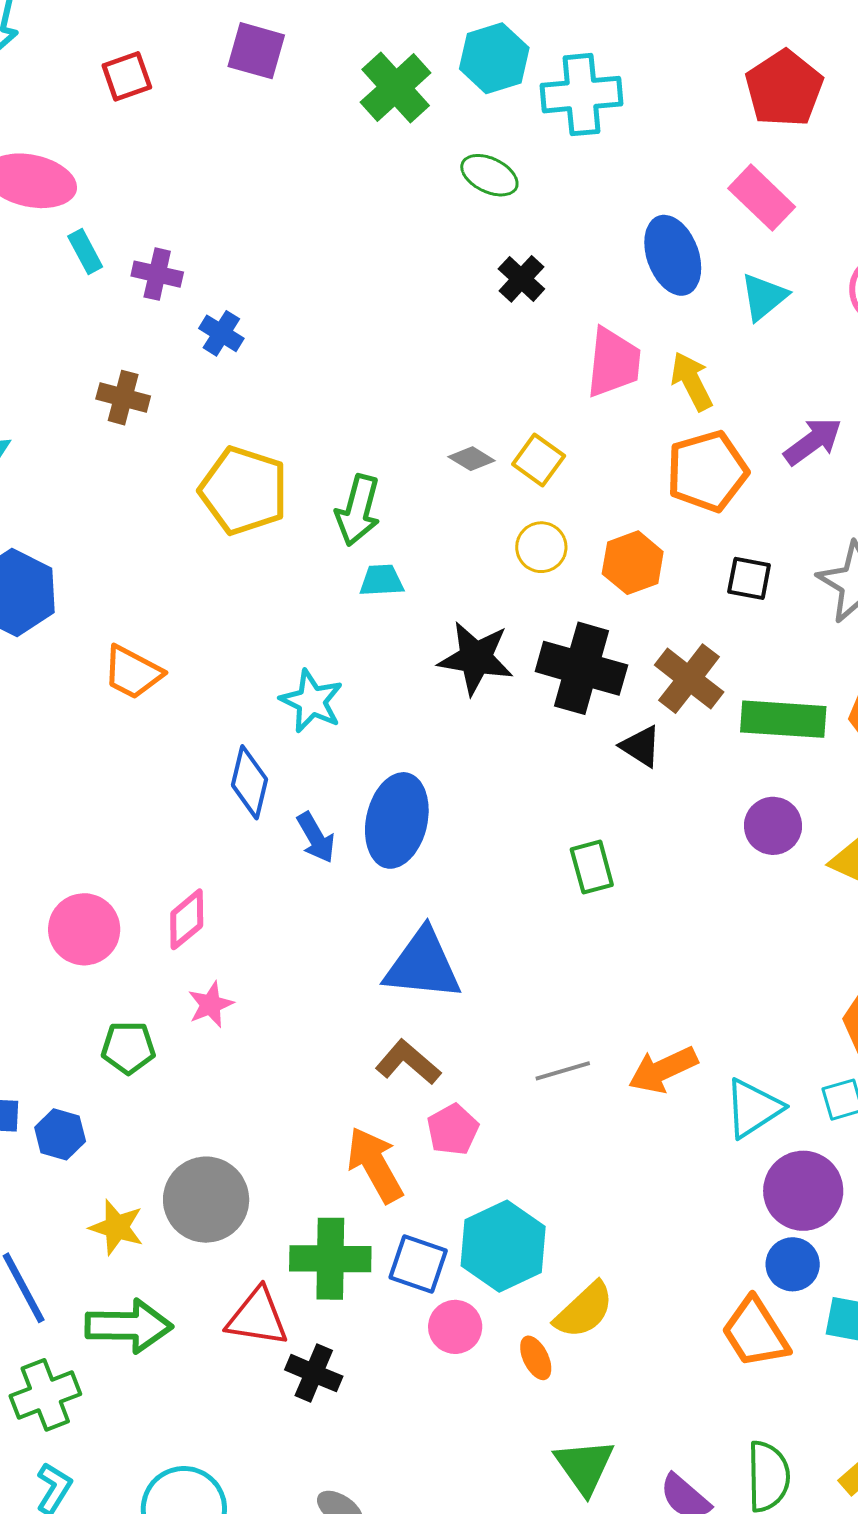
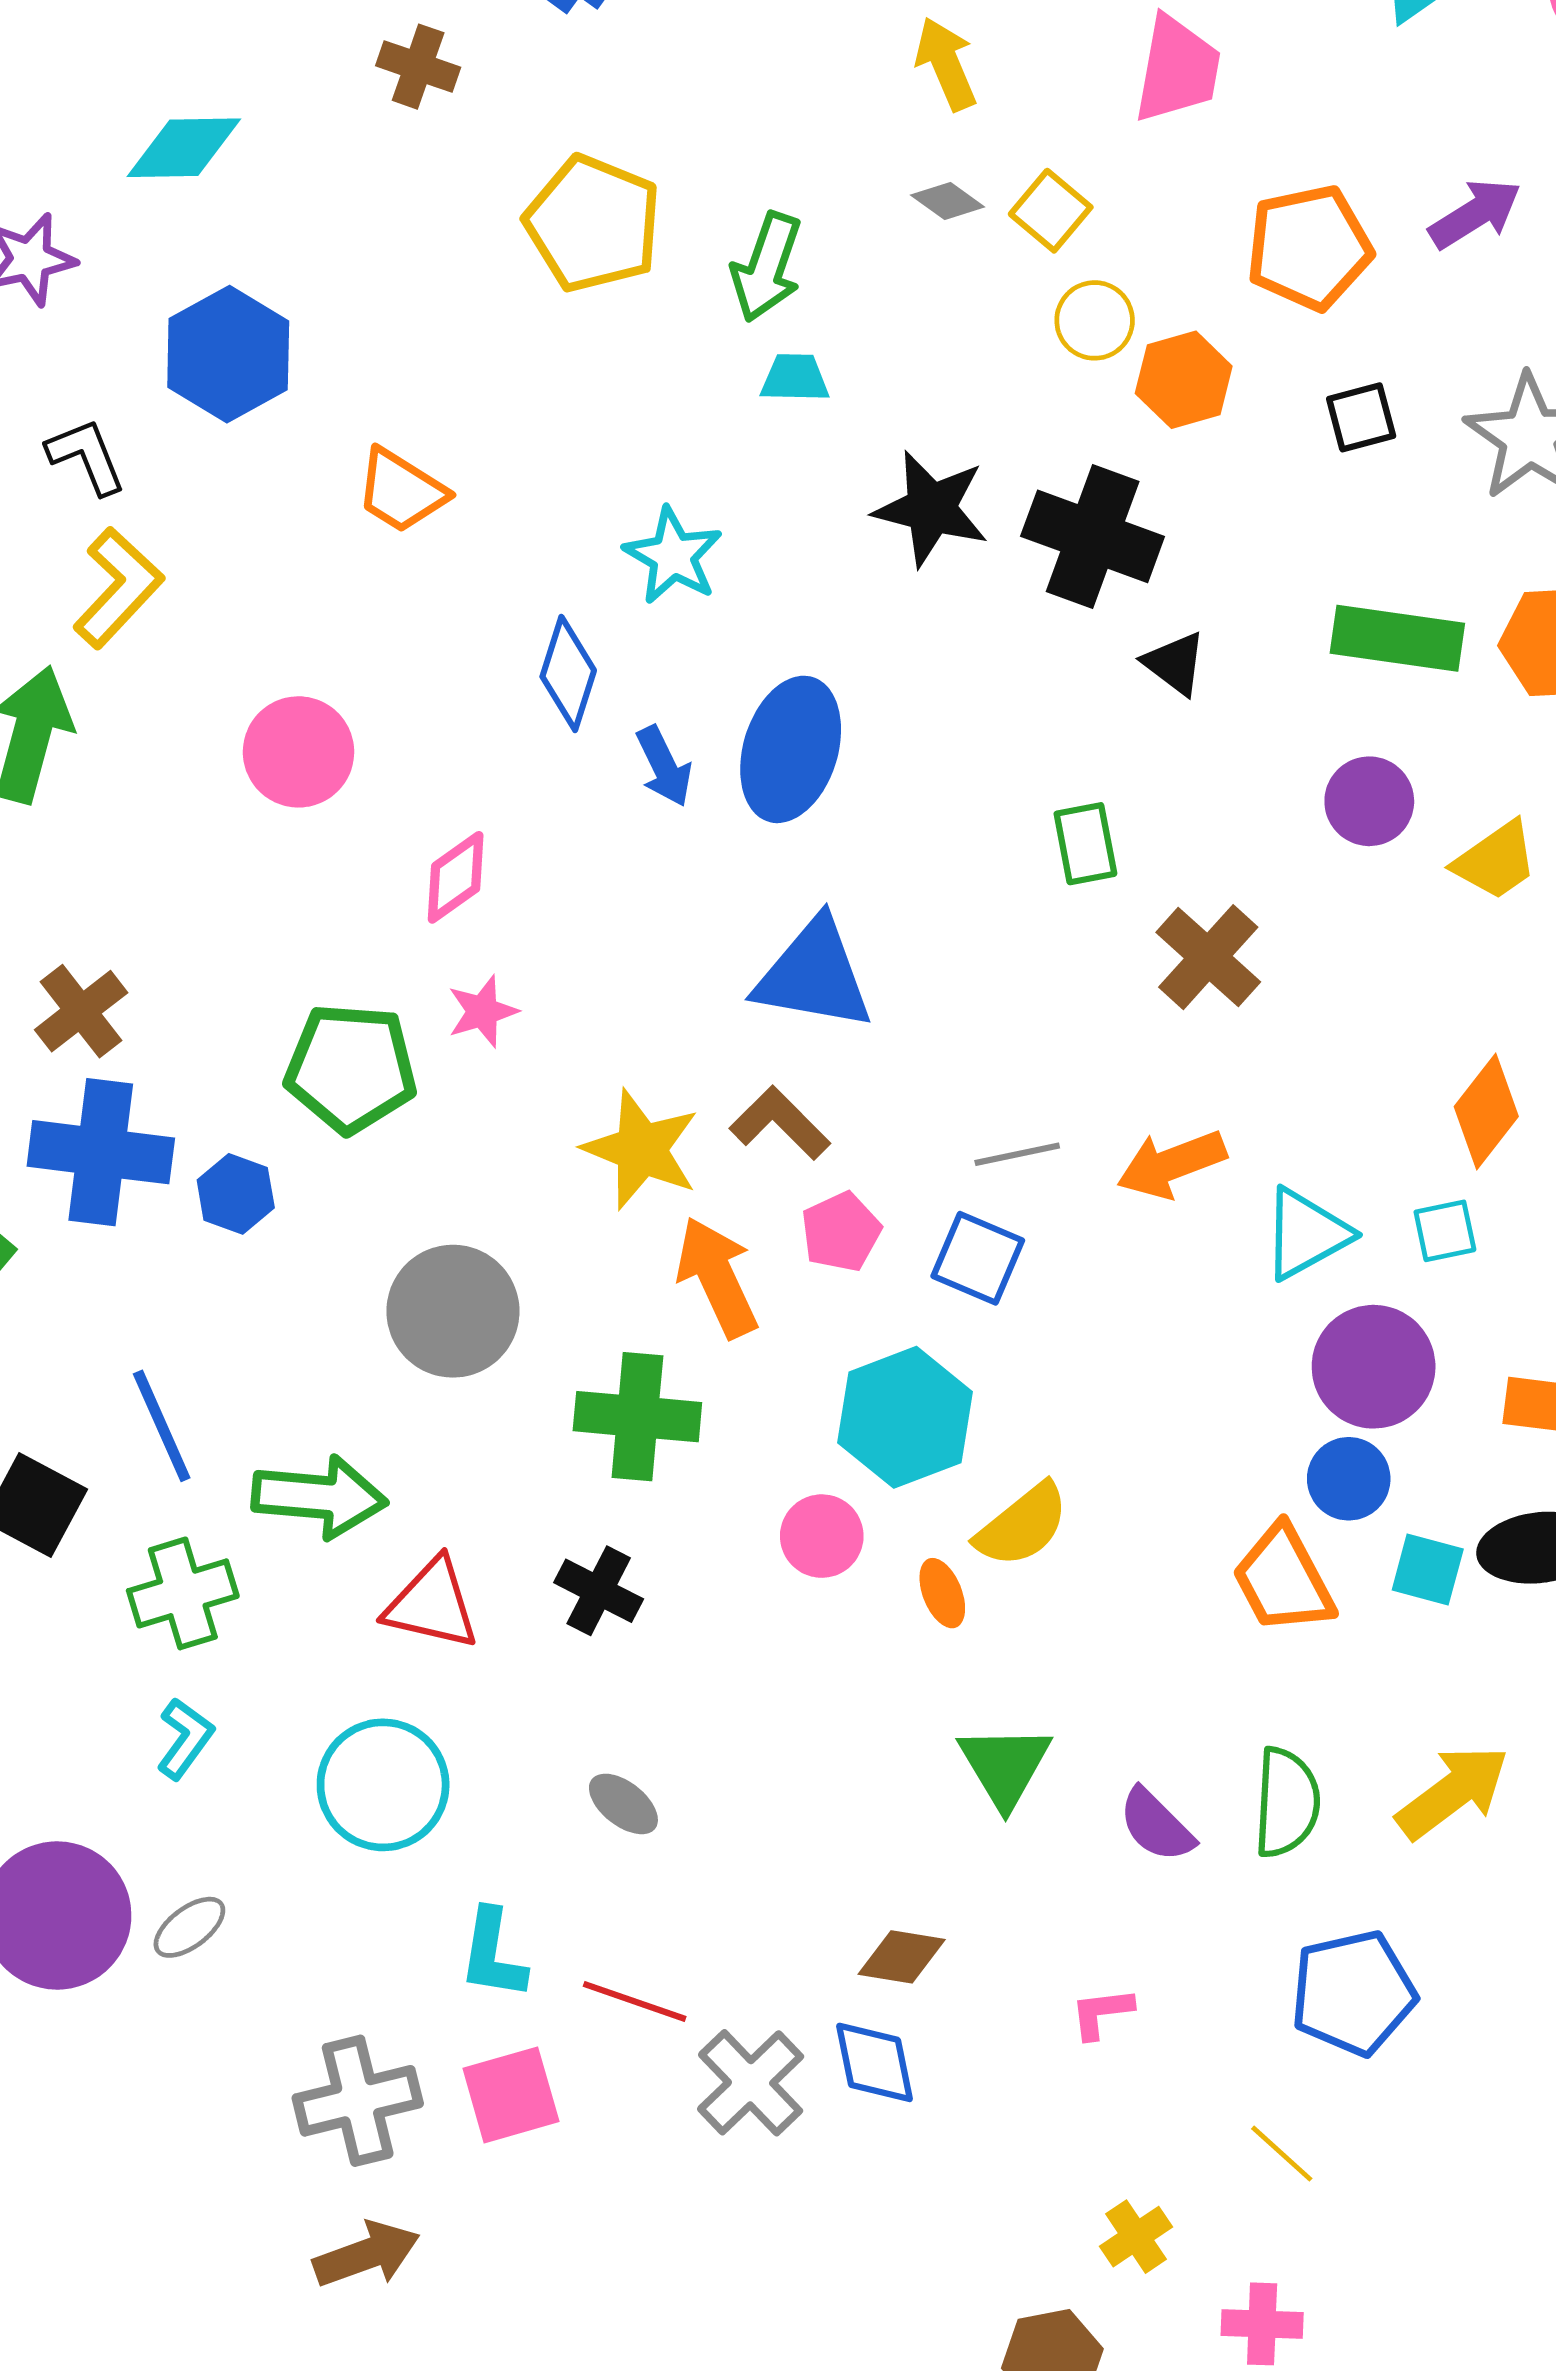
yellow arrow: (692, 381) -> (946, 64), moved
yellow circle: (541, 547) -> (1095, 320), moved
black square: (749, 578) -> (1361, 417), turned -30
brown cross: (689, 679) -> (1208, 957), moved
pink circle: (84, 929) -> (299, 752), moved
green pentagon: (128, 1048) -> (351, 1068), size x1.6
yellow star: (117, 1227) -> (641, 1149), moved, size x1.4
blue square: (418, 1264) -> (978, 1258), moved
red triangle: (257, 1317) -> (432, 1604), moved

